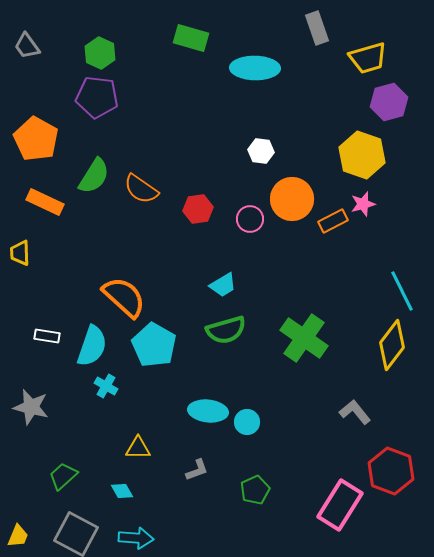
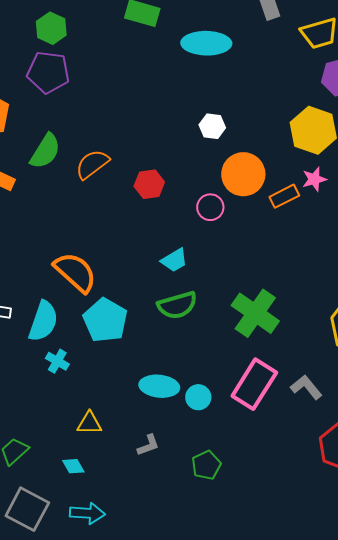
orange semicircle: (141, 189) -> (92, 164), turned 108
pink circle: (250, 219) -> (210, 207), moved
pink rectangle: (340, 505) -> (254, 384), moved

